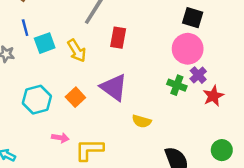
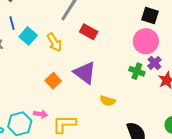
red rectangle: (118, 38) -> (89, 32), turned -72
cyan square: (45, 43) -> (28, 36), turned -30
cyan hexagon: (37, 100) -> (20, 124), moved

